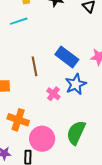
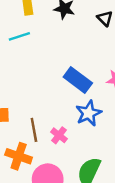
brown line: (34, 66) -> (34, 130), moved
pink cross: (53, 94) -> (59, 135), moved

